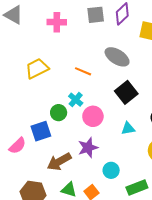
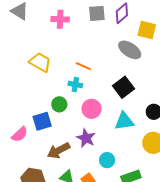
gray ellipse: (117, 57) -> (130, 50), moved
yellow trapezoid: (37, 68) -> (40, 62), turned 55
cyan cross: (76, 100) -> (75, 85), moved, turned -32
cyan triangle: (128, 128) -> (124, 121), size x1.5
purple star: (88, 148) -> (86, 138), turned -30

